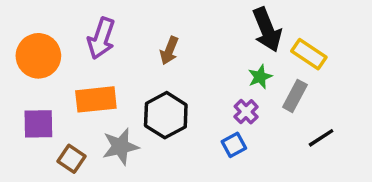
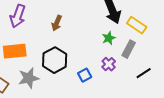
purple cross: (246, 112) -> (109, 64), moved
blue square: (234, 145) -> (85, 75), moved

